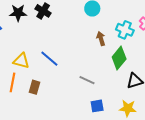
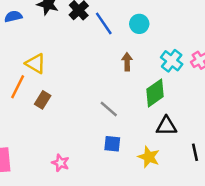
brown arrow: (101, 39) -> (127, 62), moved
blue line: (49, 59) -> (104, 23), moved

